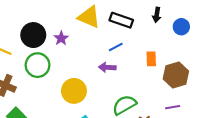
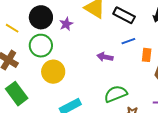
blue line: (116, 47) -> (128, 41), moved
yellow circle: (74, 91) -> (53, 72), moved

